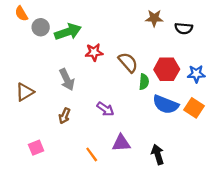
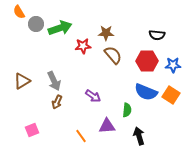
brown star: (154, 18) -> (106, 33), moved
black semicircle: (184, 28) -> (157, 35), moved
gray arrow: (67, 79) -> (54, 81), moved
green semicircle: (144, 82) -> (127, 110), moved

